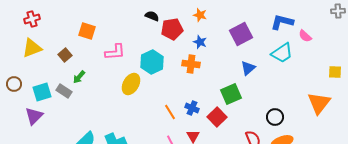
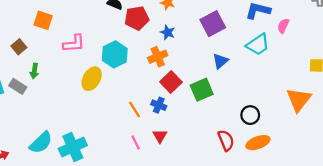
pink semicircle: (305, 36) -> (283, 26), turned 72
orange cross: (191, 64) -> (158, 57), turned -30
green arrow: (79, 77) -> (34, 71), turned -32
red square: (217, 117) -> (171, 82), moved

